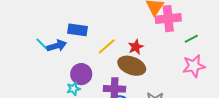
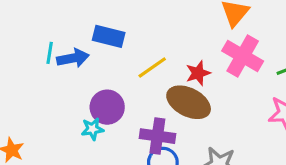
pink cross: (168, 19) -> (243, 56), moved, turned 30
cyan line: (42, 44) -> (50, 53), turned 48

